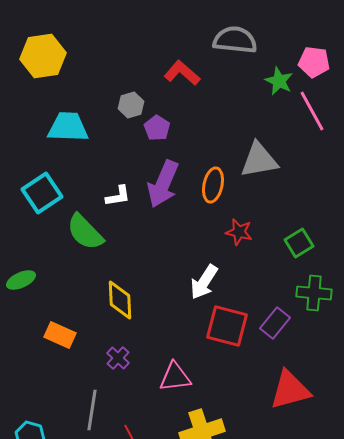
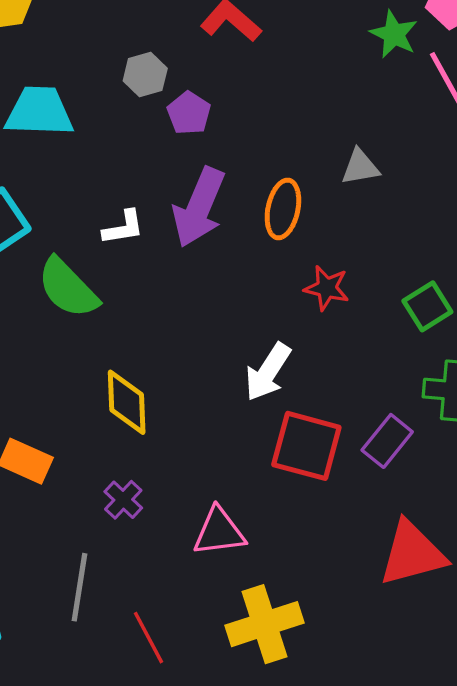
gray triangle: (259, 160) -> (360, 167), size x0.6

